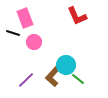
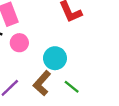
cyan circle: (66, 65) -> (55, 58), moved

